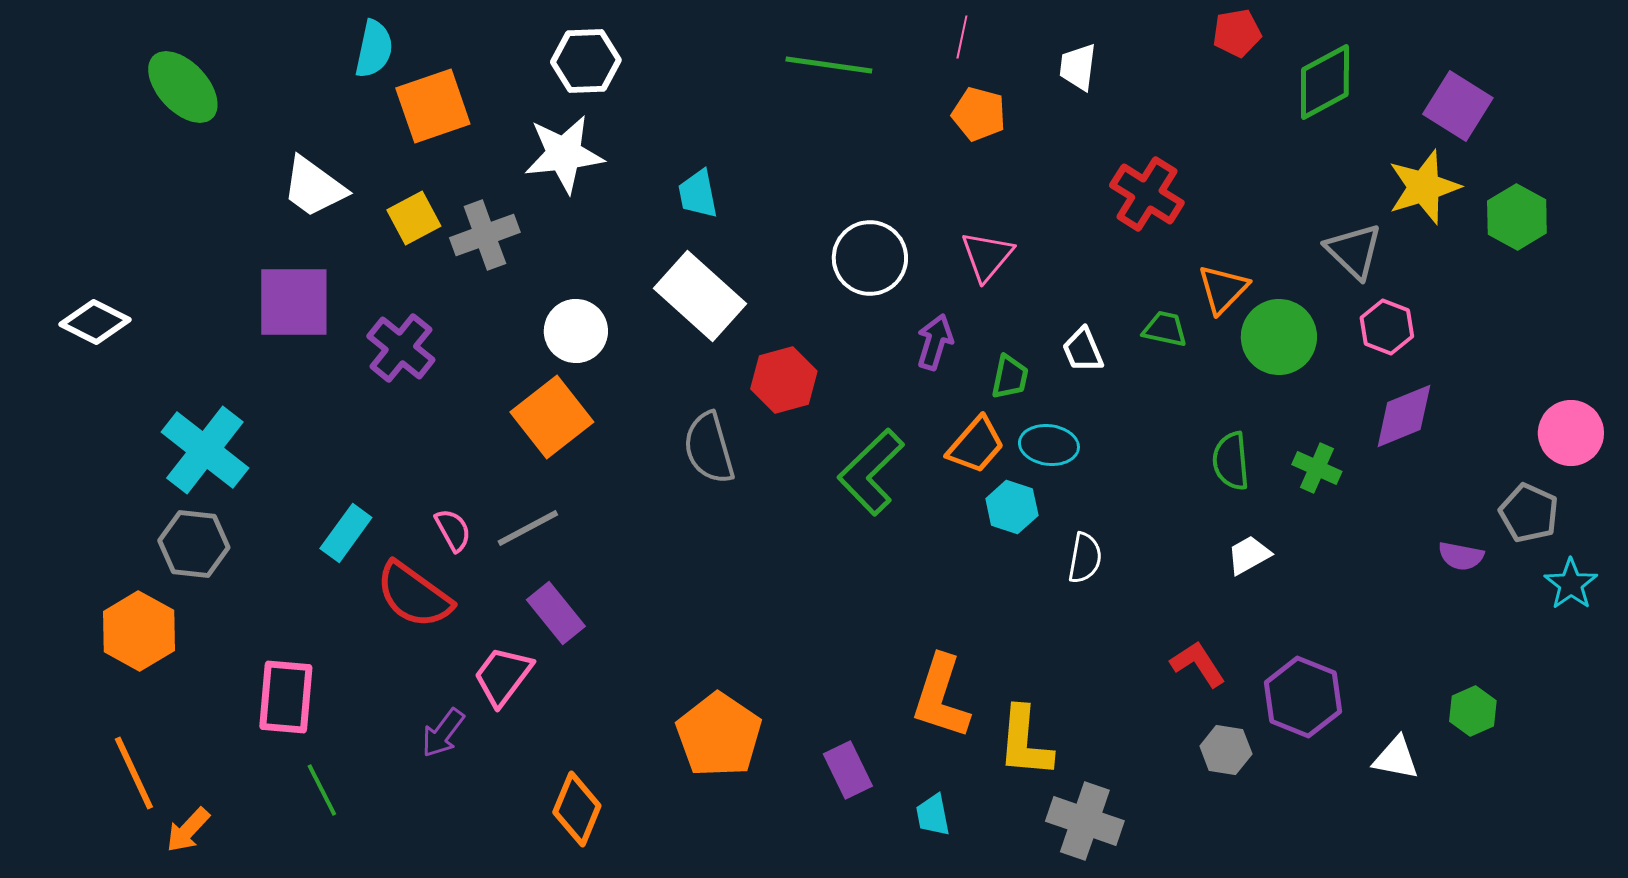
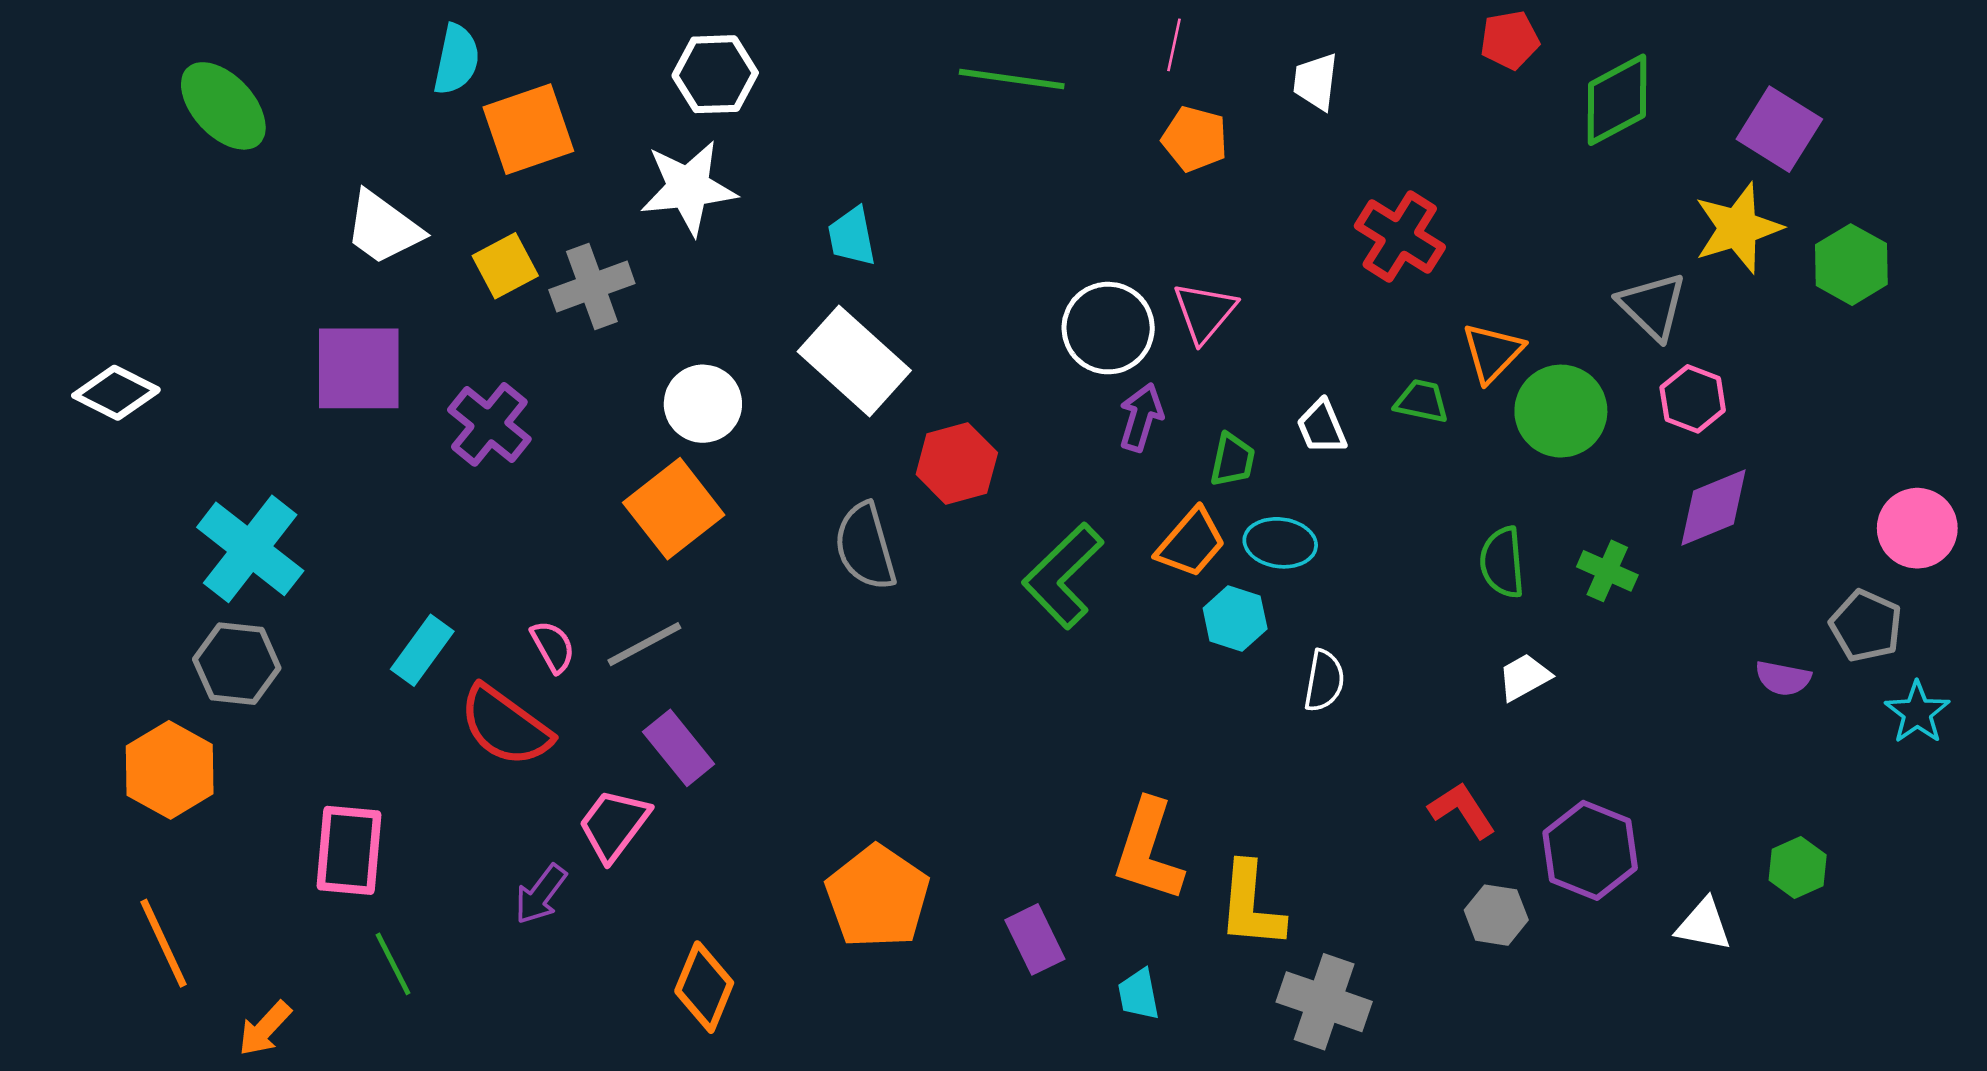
white circle: (870, 258) -> (1108, 328), moved
orange arrow: (188, 830) -> (265, 1029), moved

